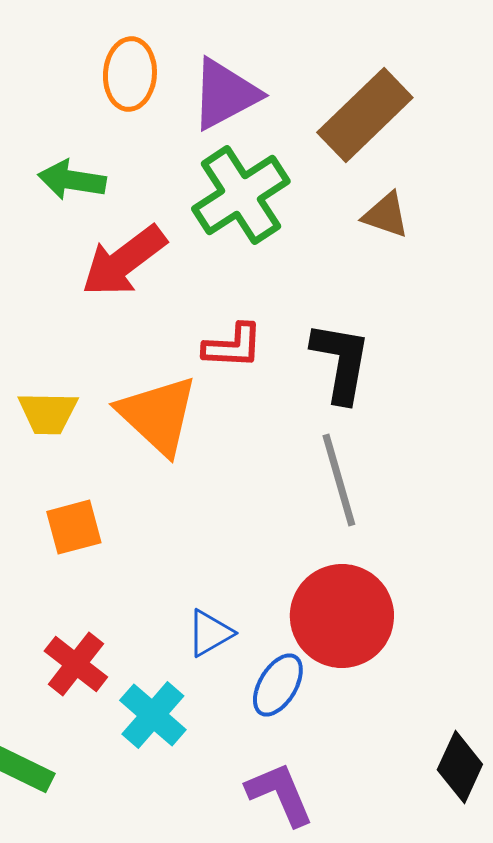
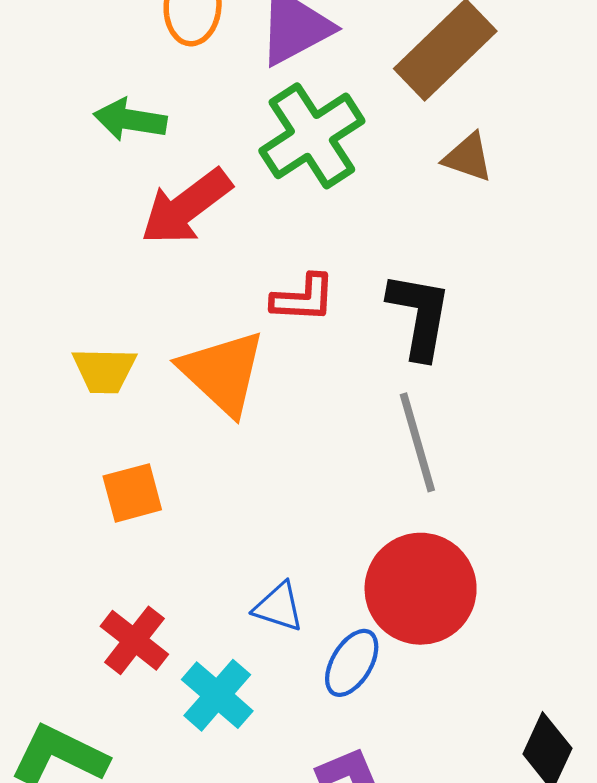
blue triangle: (210, 633) -> (279, 607), turned 48

